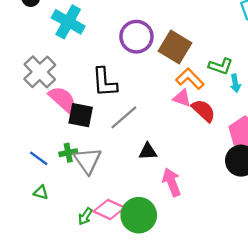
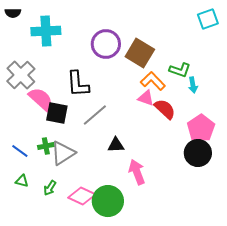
cyan cross: (68, 22) -> (46, 31), turned -32
gray triangle: (88, 161) -> (63, 153), turned 32
green arrow: (85, 216) -> (50, 188), moved

